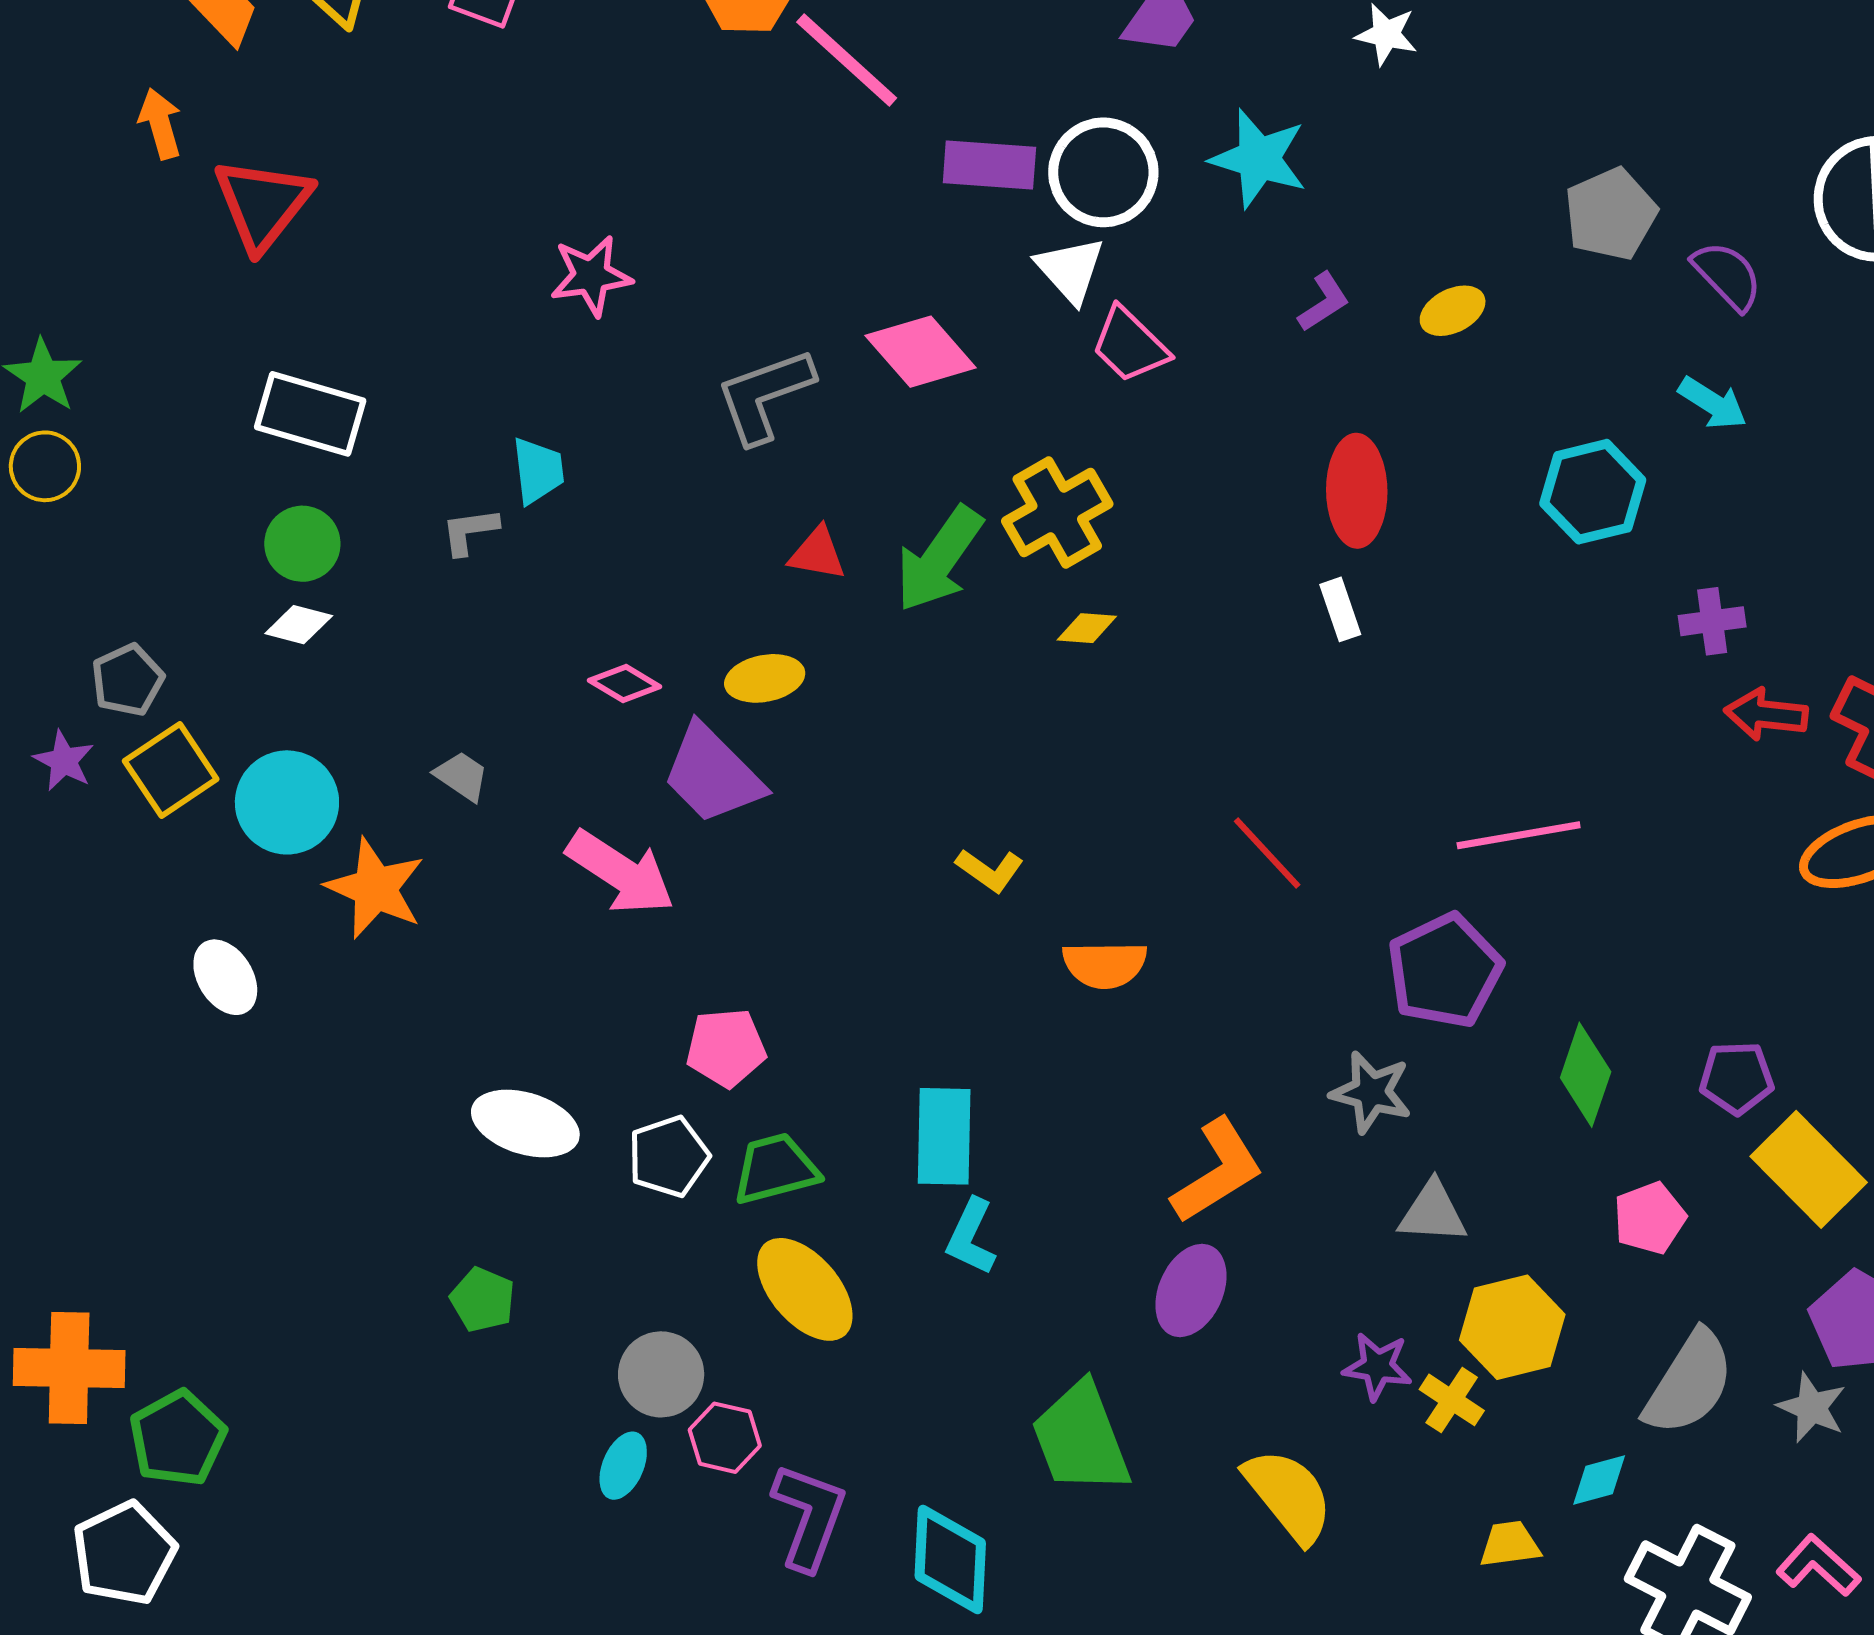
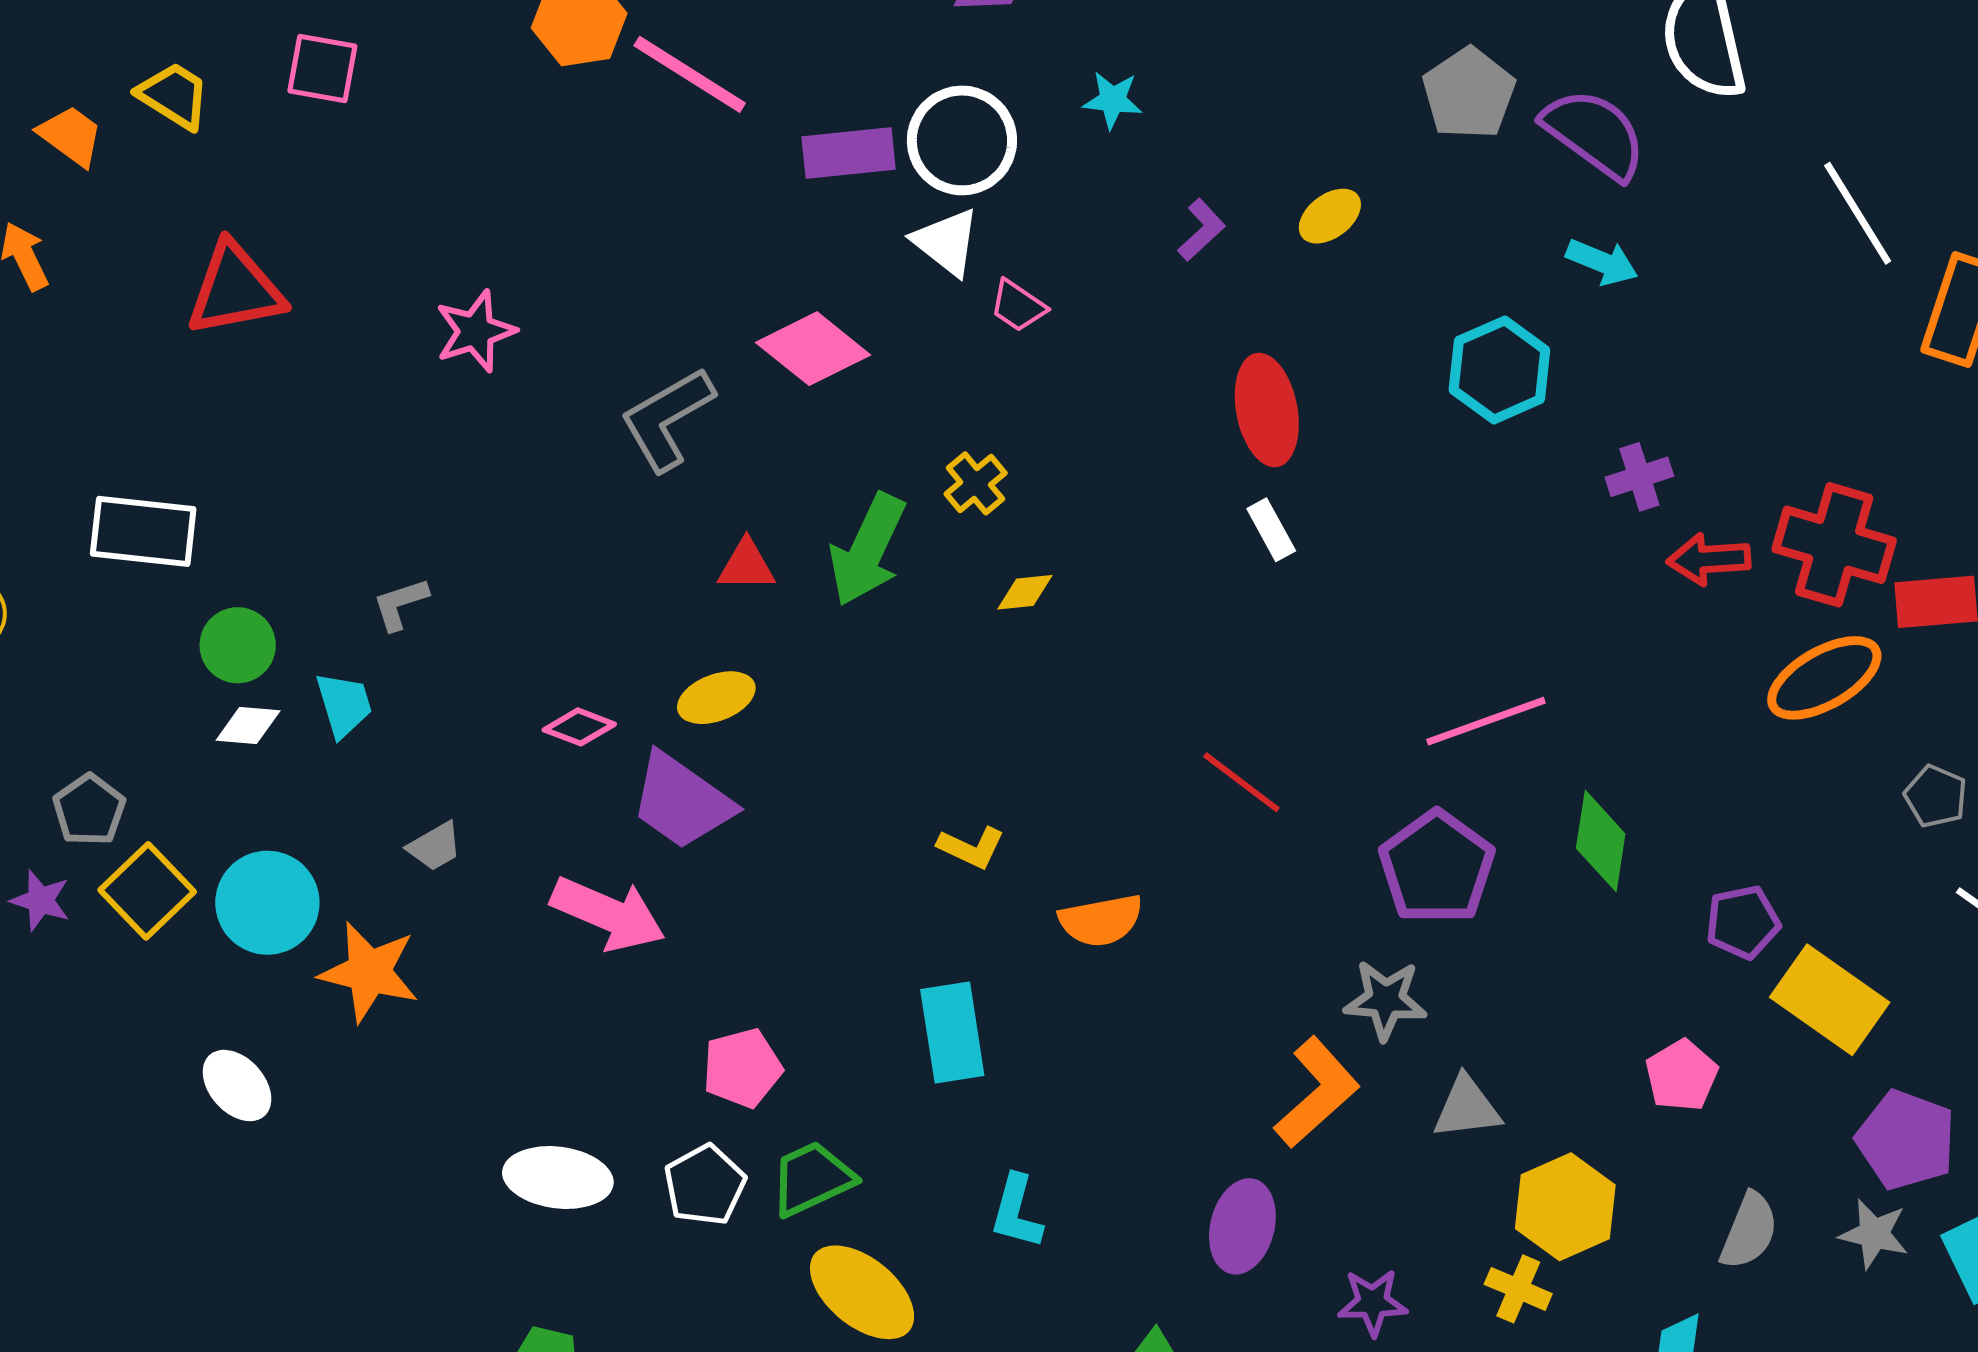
cyan star: (1259, 159) -> (1113, 100), size x0.6
red triangle: (263, 204) -> (235, 289), moved, turned 51
purple semicircle: (1727, 275) -> (1594, 134), size x1.4
pink trapezoid: (1130, 345) -> (1018, 306), size x0.7
white rectangle: (310, 414) -> (143, 531), moved
cyan trapezoid: (538, 471) -> (344, 705), moved
yellow cross: (1057, 513) -> (976, 483), size x0.6
gray trapezoid: (462, 776) -> (435, 846), turned 126
green diamond: (1586, 1075) -> (1601, 841), moved
cyan rectangle: (944, 1136) -> (952, 1032), moved
orange L-shape: (1217, 1171) -> (1317, 1092), moved
purple star: (1377, 1366) -> (1373, 1302), moved
gray semicircle: (1689, 1383) -> (1749, 1231), size x0.7

